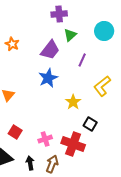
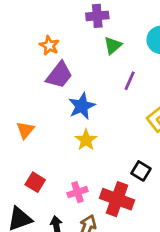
orange star: (12, 44) -> (49, 45), moved
purple trapezoid: (50, 50) -> (59, 75), moved
yellow star: (73, 102) -> (86, 140), moved

